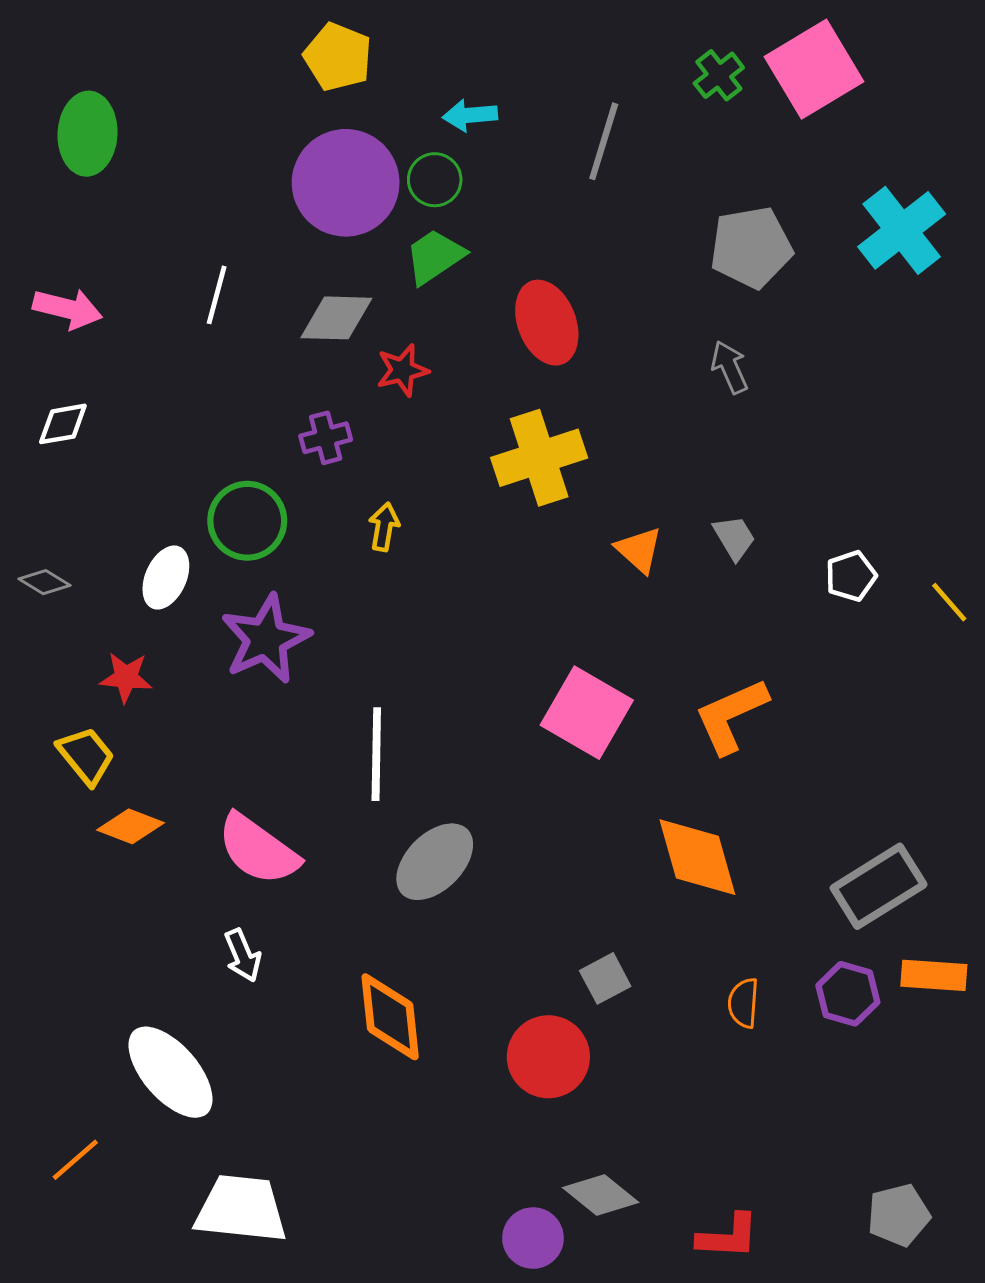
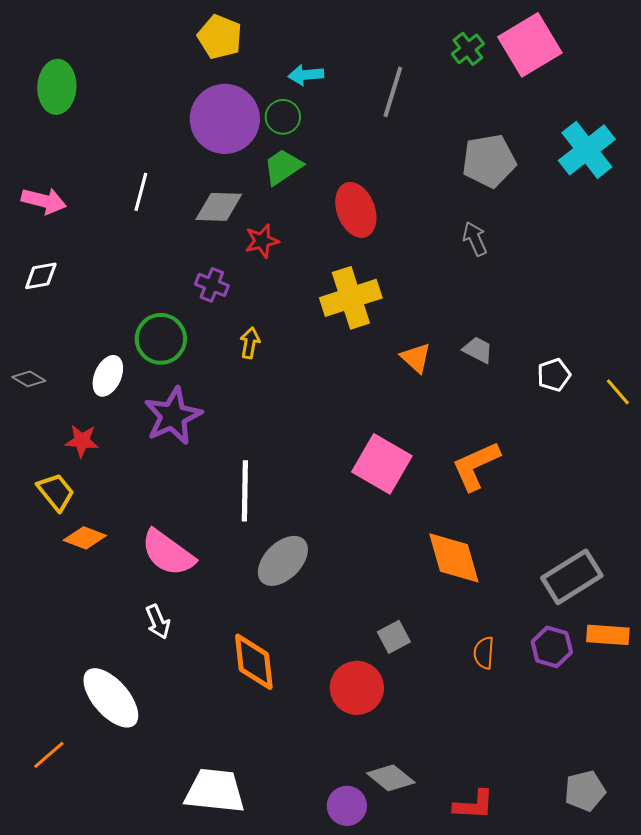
purple cross: (326, 438) -> (212, 285), turned 36
gray trapezoid: (734, 538) -> (478, 350), turned -32
white trapezoid: (241, 1209) -> (215, 791), moved

